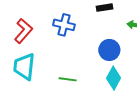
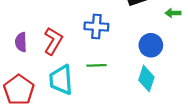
cyan diamond: (114, 78) -> (146, 79), moved
green line: (68, 79) -> (96, 65), moved

